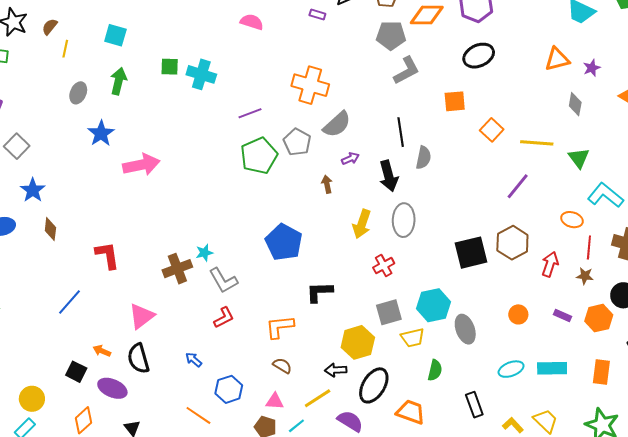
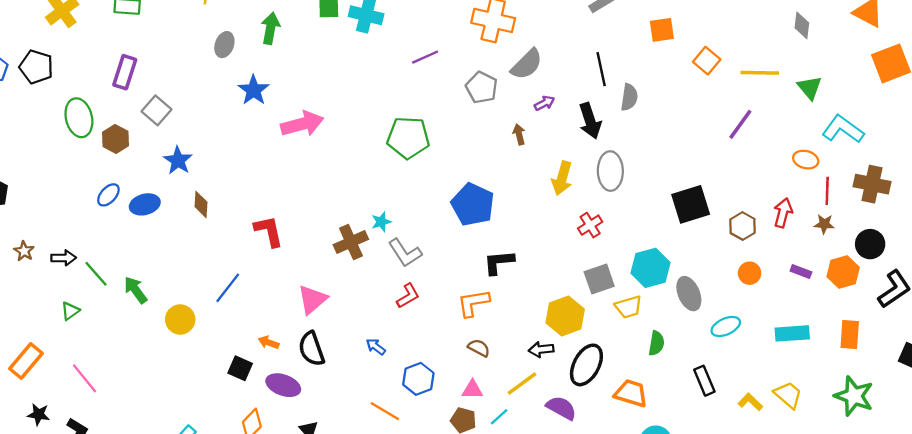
green pentagon: (259, 156) -> (408, 138), moved, turned 30
brown hexagon: (512, 243) -> (743, 226), moved, size x0.7
black L-shape: (319, 292) -> (499, 262), moved
cyan ellipse: (511, 369) -> (726, 326), moved
yellow circle: (32, 399) -> (180, 319), moved

